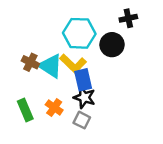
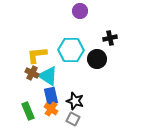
yellow L-shape: (73, 64) -> (37, 55), moved, turned 130
blue rectangle: (83, 80) -> (51, 96), moved

